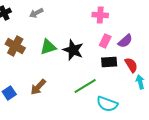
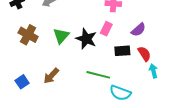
pink rectangle: (105, 41) -> (106, 29), moved
green triangle: (48, 47) -> (61, 36), turned -30
green line: (85, 86) -> (98, 75), turned 45

